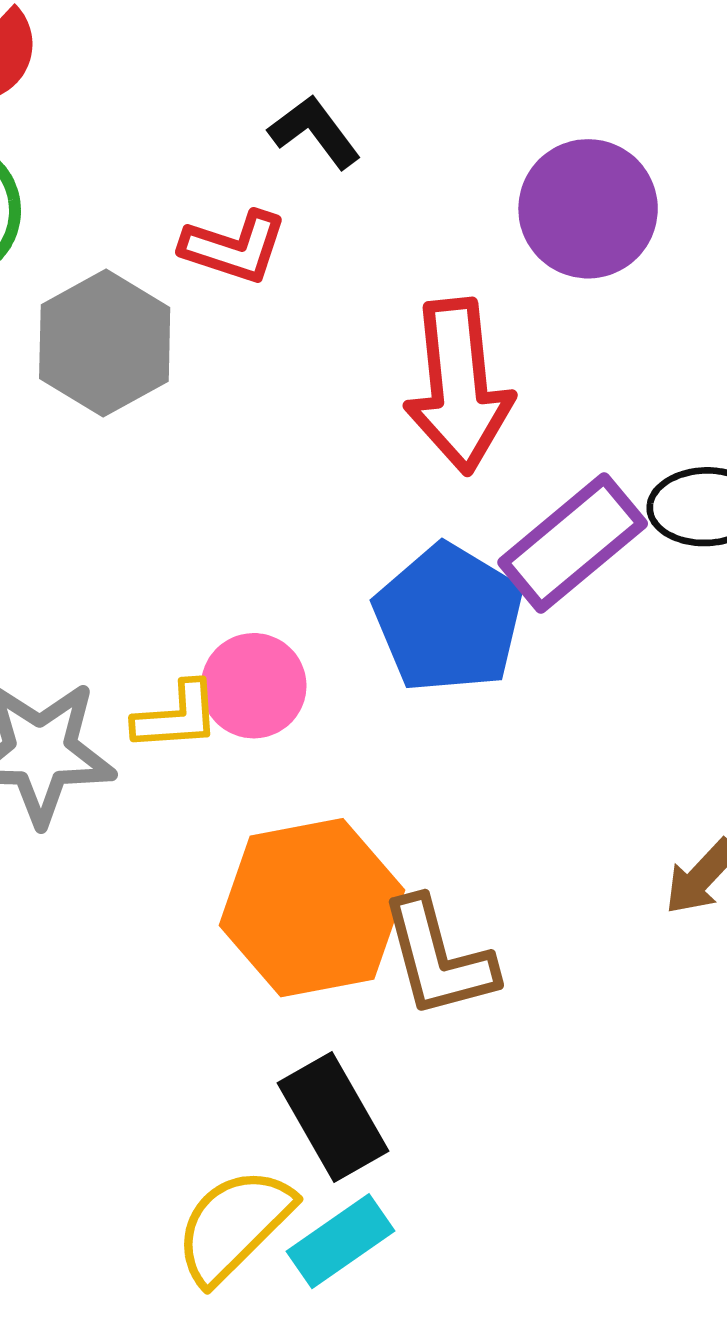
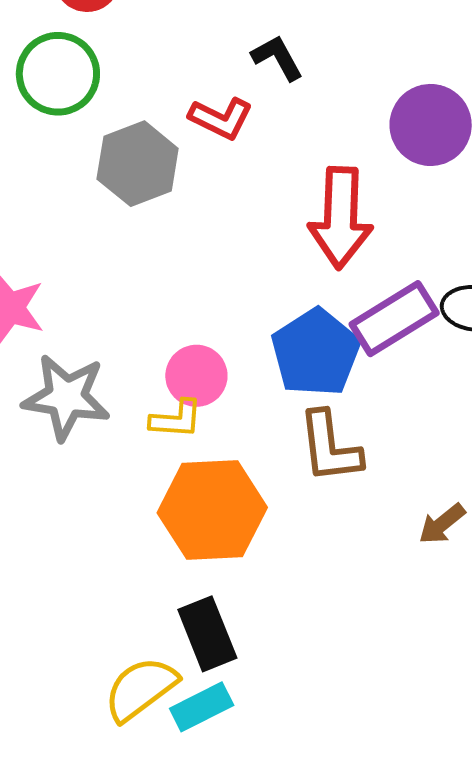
yellow L-shape: (177, 716) -> (176, 419), moved
brown L-shape: (438, 958) -> (330, 447), moved

